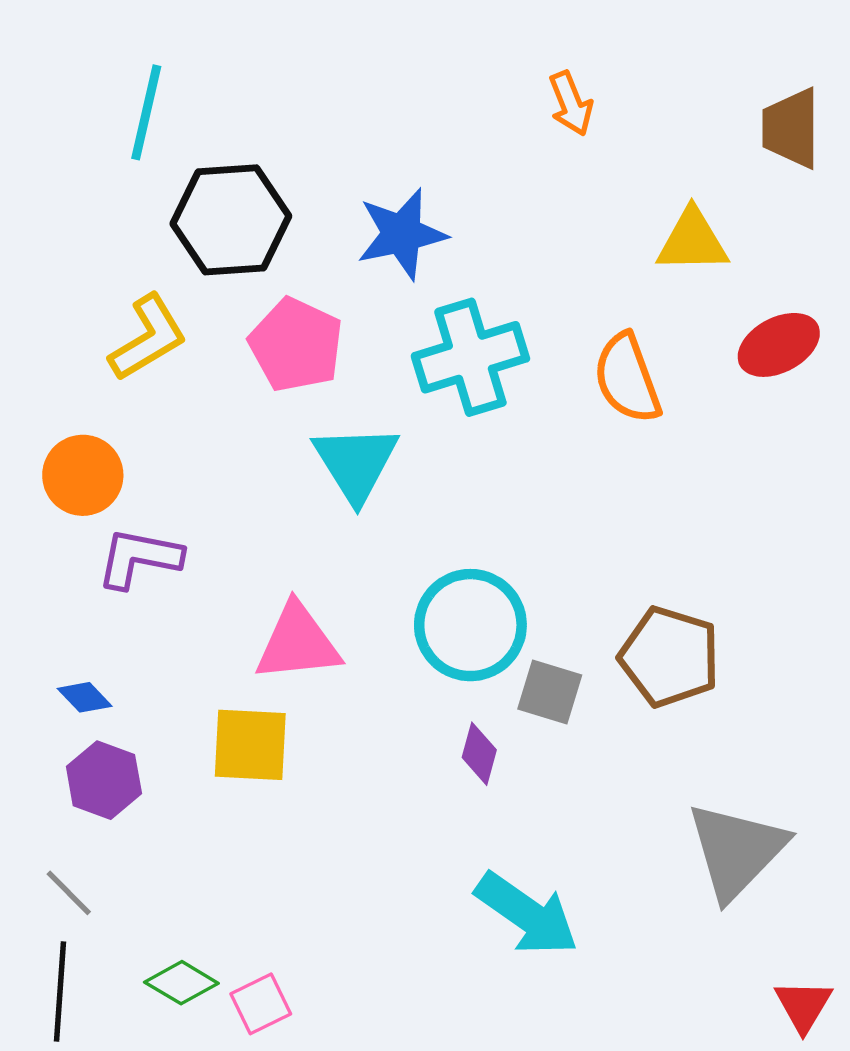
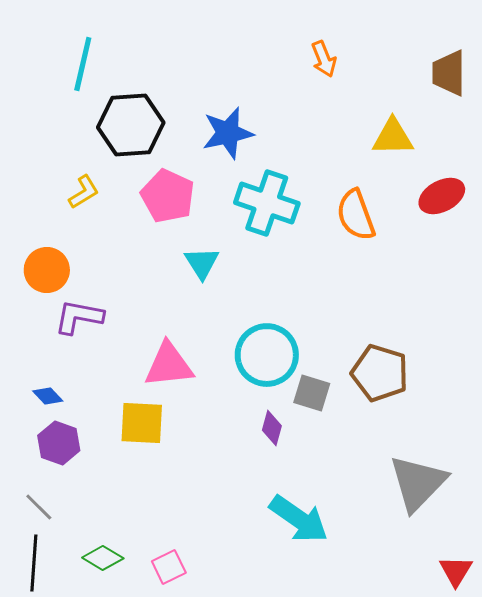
yellow L-shape: (148, 338) -> (84, 192), size x0.7
cyan cross: (470, 357) -> (267, 203), turned 36
cyan triangle: (356, 463) -> (202, 263), size x0.7
pink square: (261, 1004) -> (169, 567), moved

